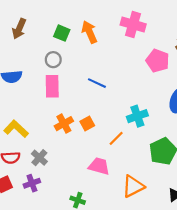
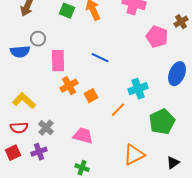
gray circle: (53, 60) -> (38, 39), moved
orange cross: (64, 124) -> (69, 86), moved
pink trapezoid: (99, 166) -> (83, 136), moved

